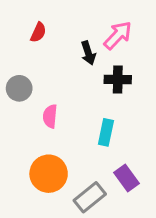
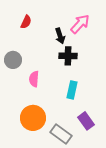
black cross: (118, 79) -> (68, 56), moved
gray rectangle: (90, 197) -> (61, 134), turned 75

